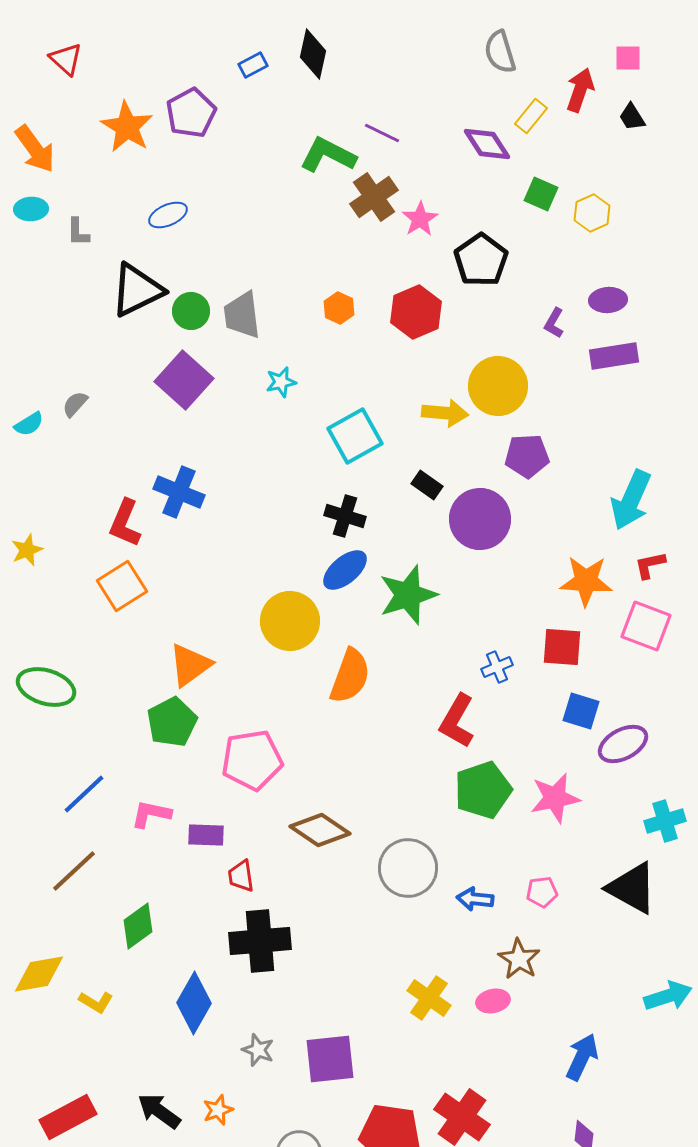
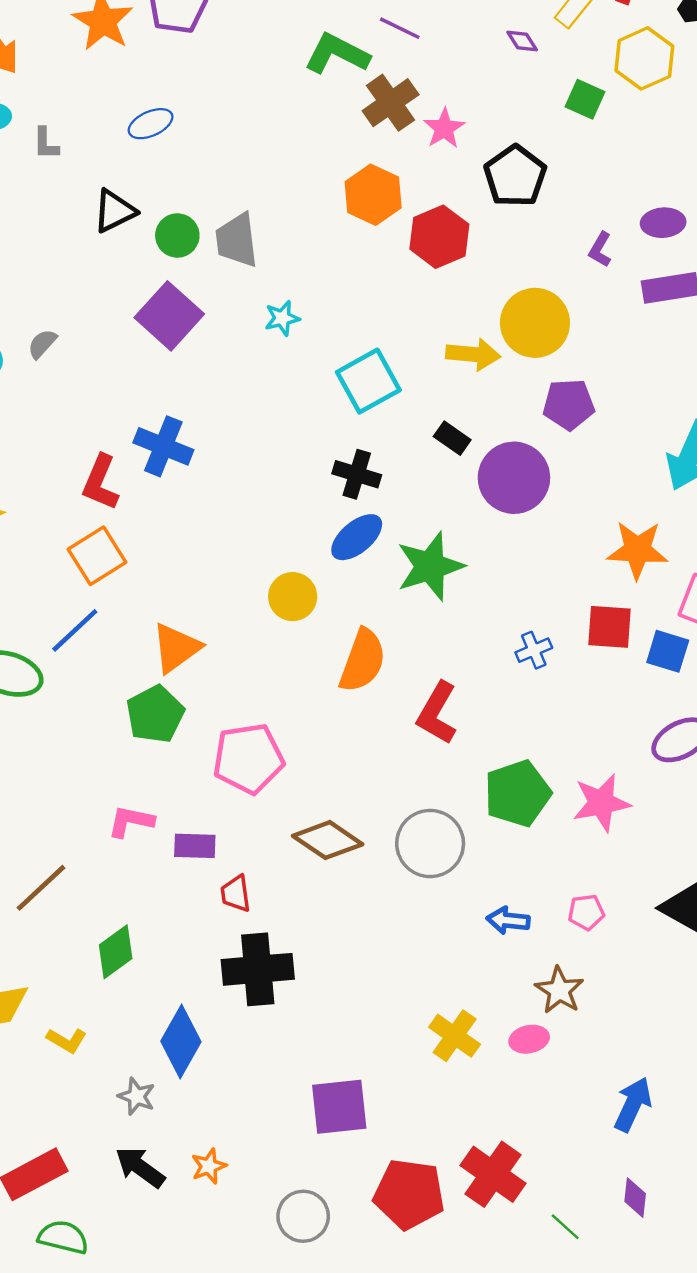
purple diamond: (487, 144) -> (522, 41), size x0.6
yellow hexagon: (592, 213) -> (644, 58), moved, size x1.4
black triangle: (137, 290) -> (114, 211), size x0.7
orange hexagon: (339, 308) -> (373, 195), moved, size x1.6
yellow circle: (290, 621) -> (293, 597), size x0.7
blue square: (581, 711) -> (668, 651), moved
red L-shape: (457, 721) -> (437, 713), moved
blue line: (84, 794) -> (75, 630), moved
gray circle: (408, 868) -> (430, 844), moved
gray star: (258, 1050) -> (137, 1096), moved

